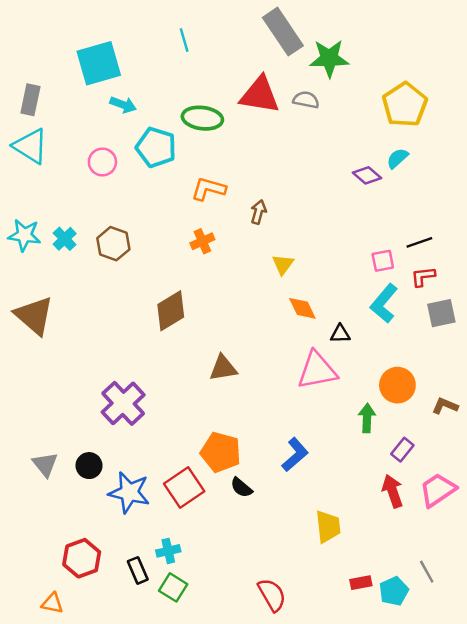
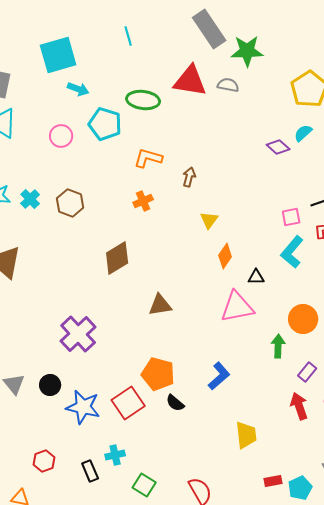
orange diamond: (302, 308) -> (225, 256), turned 60
red hexagon: (82, 558) -> (44, 461), size x0.7
green square: (173, 587) -> (144, 485), moved

